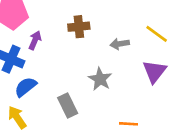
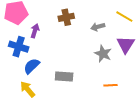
gray star: (100, 79) -> (103, 54), moved
gray rectangle: (68, 105) -> (64, 76), turned -54

